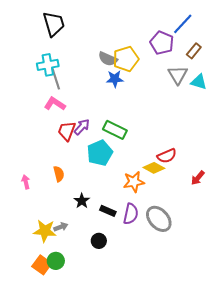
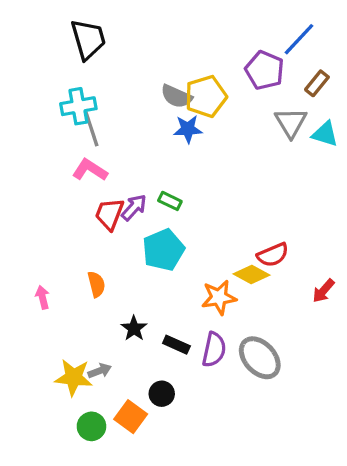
green rectangle: (115, 130) -> (170, 201), moved, size x0.6
orange square: (42, 265) -> (131, 417), moved

